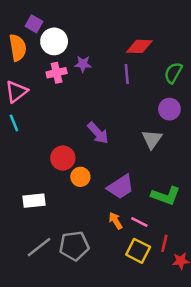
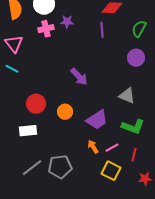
pink triangle: (16, 92) -> (14, 44), turned -30
cyan line: (14, 123) -> (12, 69), turned -40
gray triangle: (152, 139) -> (127, 96), moved, turned -42
red circle: (63, 158) -> (36, 104), moved
pink line: (139, 222) -> (112, 148), turned -56
red line: (164, 243) -> (134, 155), moved

